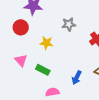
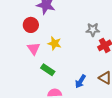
gray star: (69, 24) -> (93, 30), moved
pink triangle: (21, 60) -> (34, 49), moved

